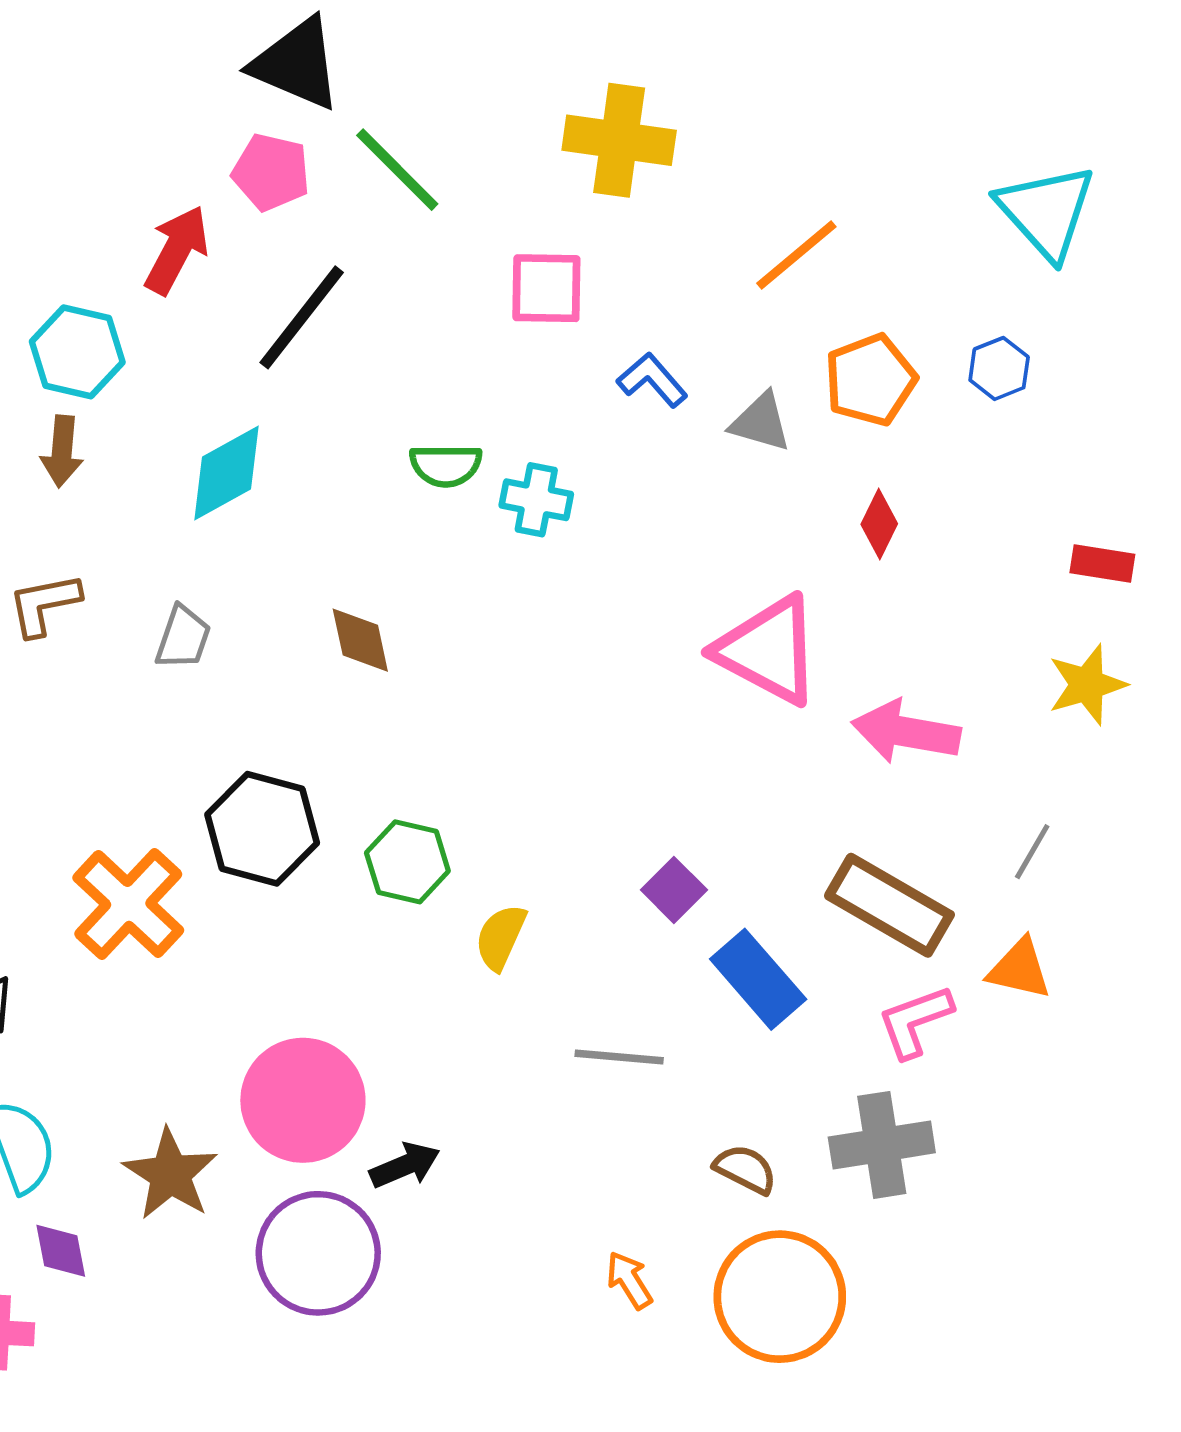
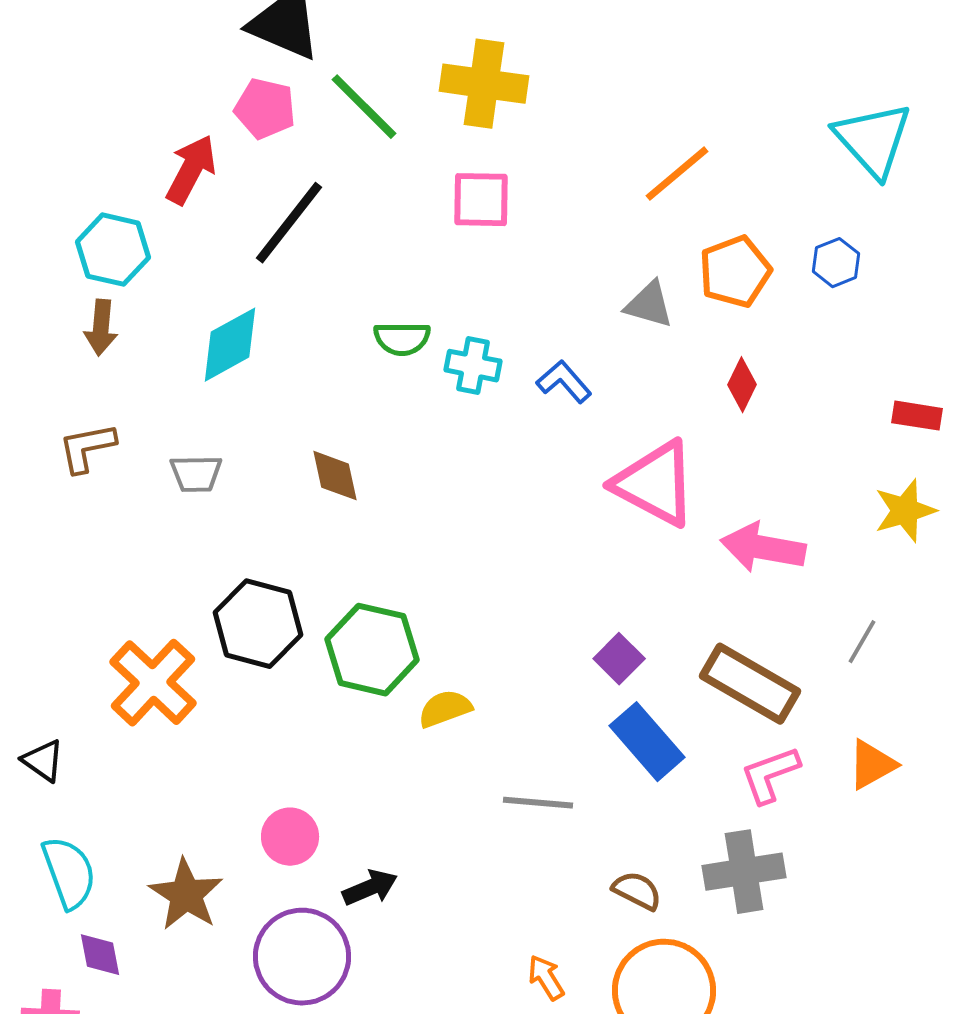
yellow cross: (619, 140) -> (484, 84), moved
blue L-shape: (652, 380) -> (564, 382), moved
gray trapezoid: (183, 637) -> (196, 474), turned 70
green hexagon: (407, 862) -> (372, 650), size x1.4
purple square: (674, 890) -> (619, 659), moved
yellow semicircle: (501, 937) -> (445, 709), turned 46
orange triangle: (1019, 969) -> (872, 765), moved, turned -42
pink circle: (303, 1100) -> (290, 837), size x0.6

